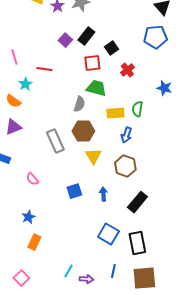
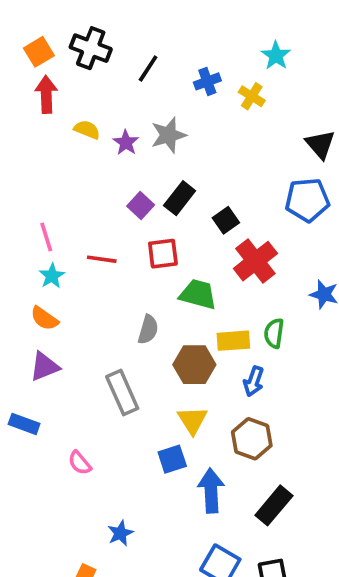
red square: (92, 63) -> (163, 254), moved
red cross: (127, 70) -> (255, 261), size x1.6
cyan star: (25, 84) -> (52, 276), moved
gray semicircle: (79, 104) -> (148, 330), moved
brown hexagon: (83, 131) -> (194, 365), moved
blue square: (74, 191) -> (172, 459), moved
blue arrow: (103, 194) -> (211, 491), size x1.6
blue star: (28, 217) -> (120, 533), moved

